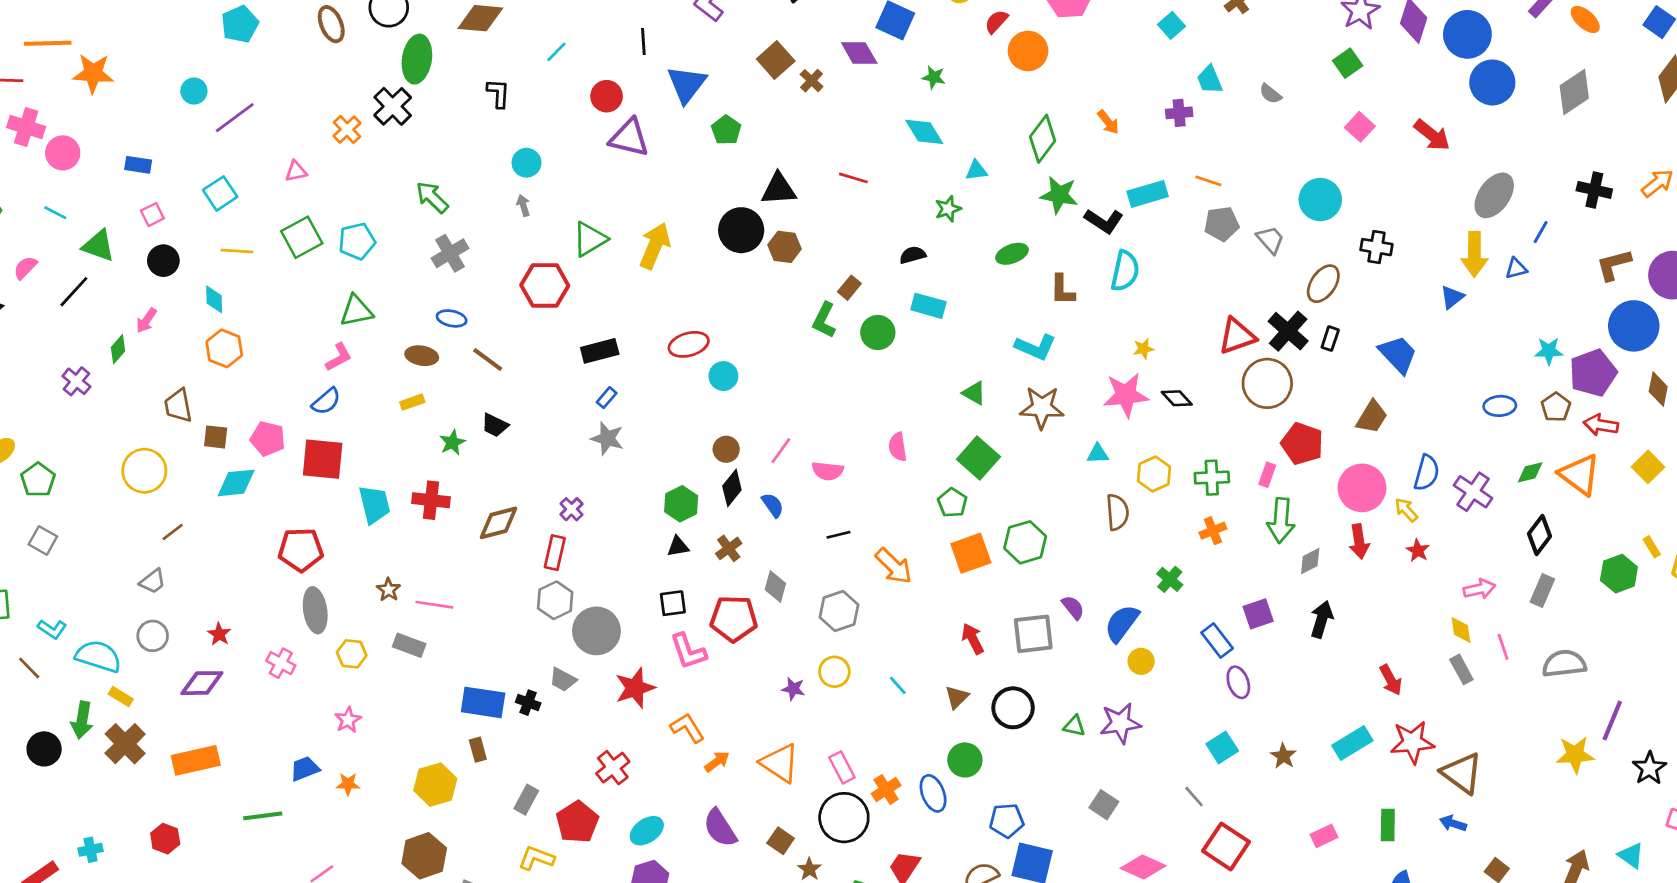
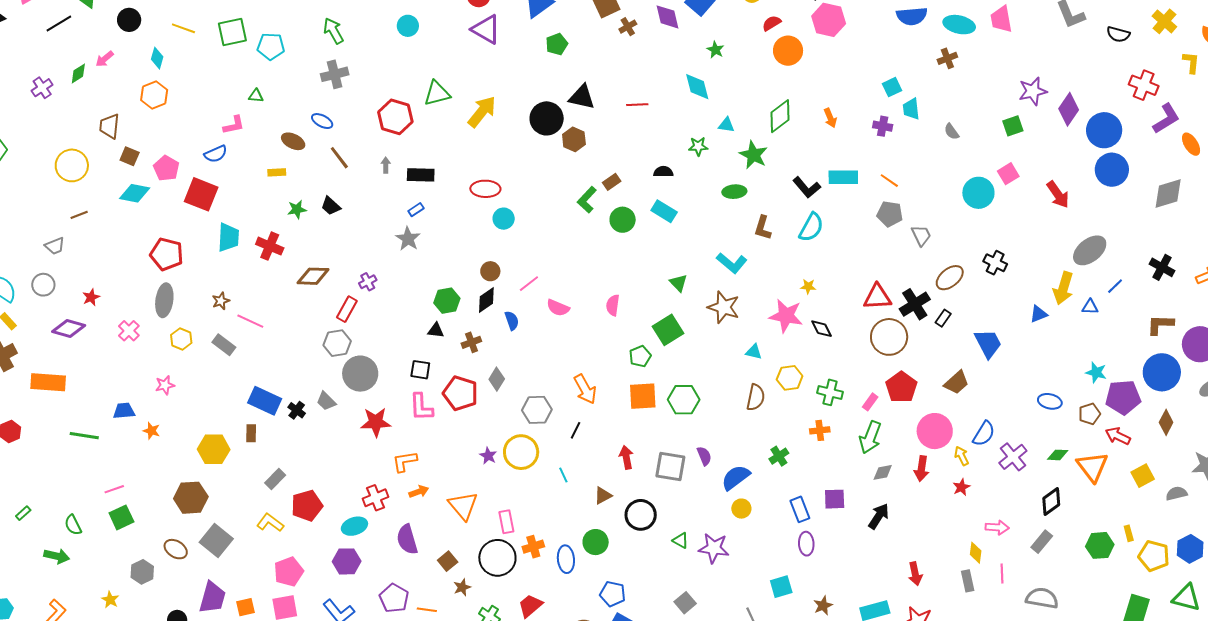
cyan square: (1172, 25) -> (892, 87), moved
red line: (853, 178) -> (637, 105), turned -35
green star: (1059, 195) -> (754, 155), moved
cyan circle: (1320, 200) -> (978, 193), moved
gray arrow: (523, 205) -> (386, 165), moved
green triangle: (356, 311) -> (256, 96), size x0.6
black line: (838, 535) -> (576, 430), moved, turned -66
yellow circle: (834, 672) -> (521, 452), size x1.5
orange L-shape: (687, 728) -> (405, 461), turned -84
red cross: (613, 768) -> (376, 498), moved

